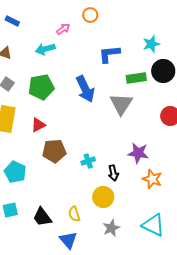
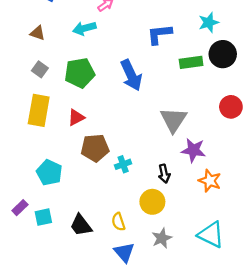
gray triangle: (121, 104) -> (173, 120), moved
cyan cross: (88, 161) -> (123, 164), moved
blue triangle: (68, 240) -> (124, 252), moved

